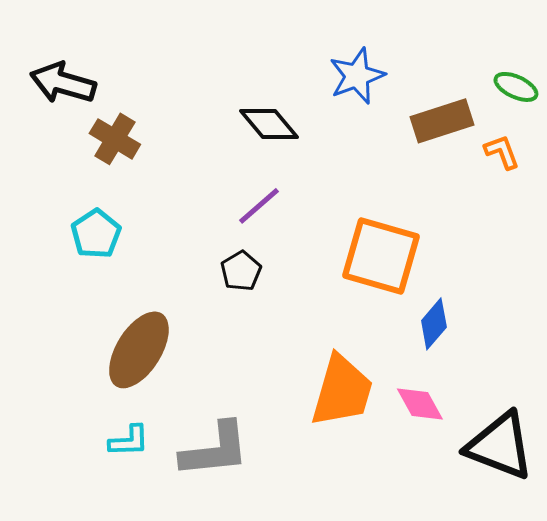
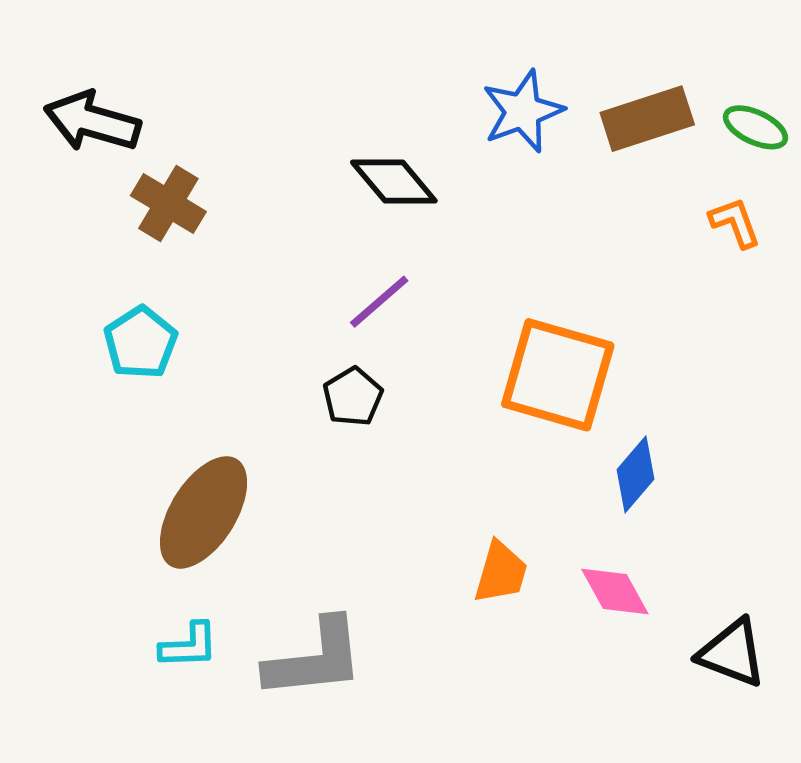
brown rectangle: (442, 121) -> (647, 119), moved
orange trapezoid: (342, 391) -> (501, 572), size x0.6
black triangle: (500, 446) -> (732, 653), size x0.7

